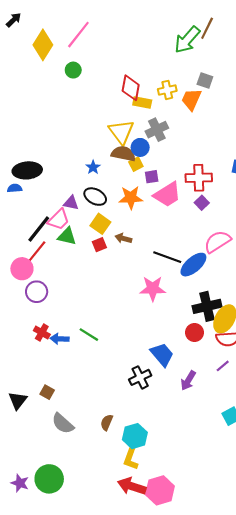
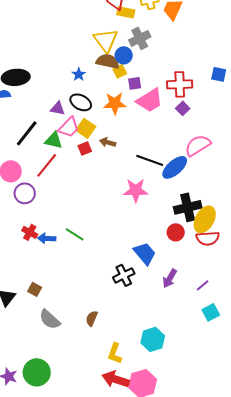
pink trapezoid: (59, 220) -> (69, 127), moved
red line: (36, 253) -> (47, 165), moved
purple line: (223, 366) -> (203, 285), moved
cyan hexagon: (135, 436) -> (153, 339), moved

